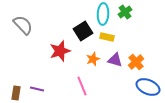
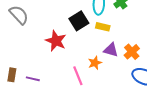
red star: (60, 51) -> (56, 41), turned -30
orange star: (93, 59) -> (95, 63), moved
brown rectangle: (16, 93) -> (12, 75), moved

